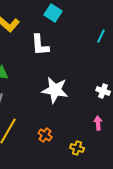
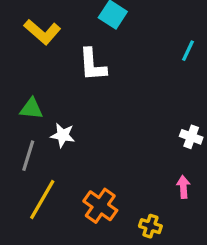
white star: (55, 90) -> (63, 135), moved, size x0.6
orange cross: (45, 135) -> (100, 206), size x1.5

